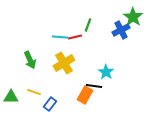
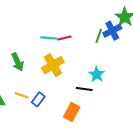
green line: (88, 25) -> (99, 36), moved
orange rectangle: (85, 95) -> (72, 112), moved
blue rectangle: (50, 104) -> (38, 99), moved

